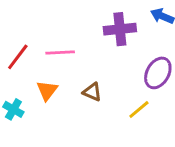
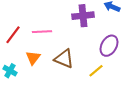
brown triangle: (92, 92) -> (64, 59), size x1.5

